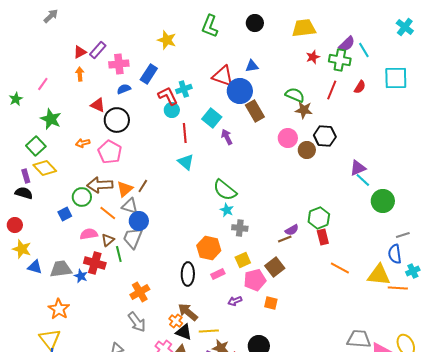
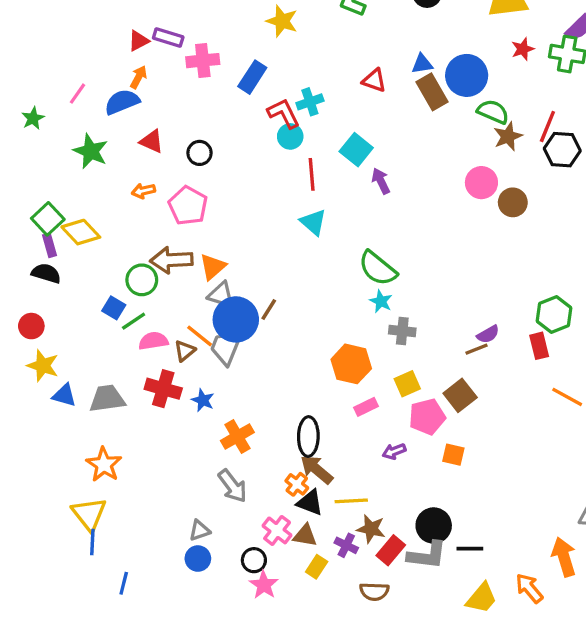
purple rectangle: (98, 50) -> (168, 38), turned 66
orange arrow: (80, 74) -> (139, 77), turned 32
red triangle: (223, 76) -> (374, 80), size x0.7
blue semicircle: (124, 89) -> (122, 102), moved, size x1.5
red line: (332, 90) -> (547, 127), moved
blue circle: (240, 91) -> (467, 75), moved
red triangle: (98, 105) -> (152, 141), moved
brown star: (304, 110) -> (508, 136), turned -30
brown rectangle: (255, 111) -> (432, 92), moved
black circle: (117, 120) -> (200, 153), size x0.6
black hexagon: (325, 136) -> (562, 150), moved
green square: (36, 146) -> (48, 219), moved
brown line: (143, 186) -> (269, 310), moved
orange line: (108, 213) -> (200, 336), moved
blue square: (65, 214) -> (114, 308), turned -32
green hexagon: (319, 218) -> (554, 315), moved
blue circle: (139, 221) -> (236, 319), size x1.4
green line: (119, 254) -> (134, 321), moved, turned 70
black ellipse: (188, 274) -> (308, 437), moved
blue star: (81, 276) -> (203, 400), moved

